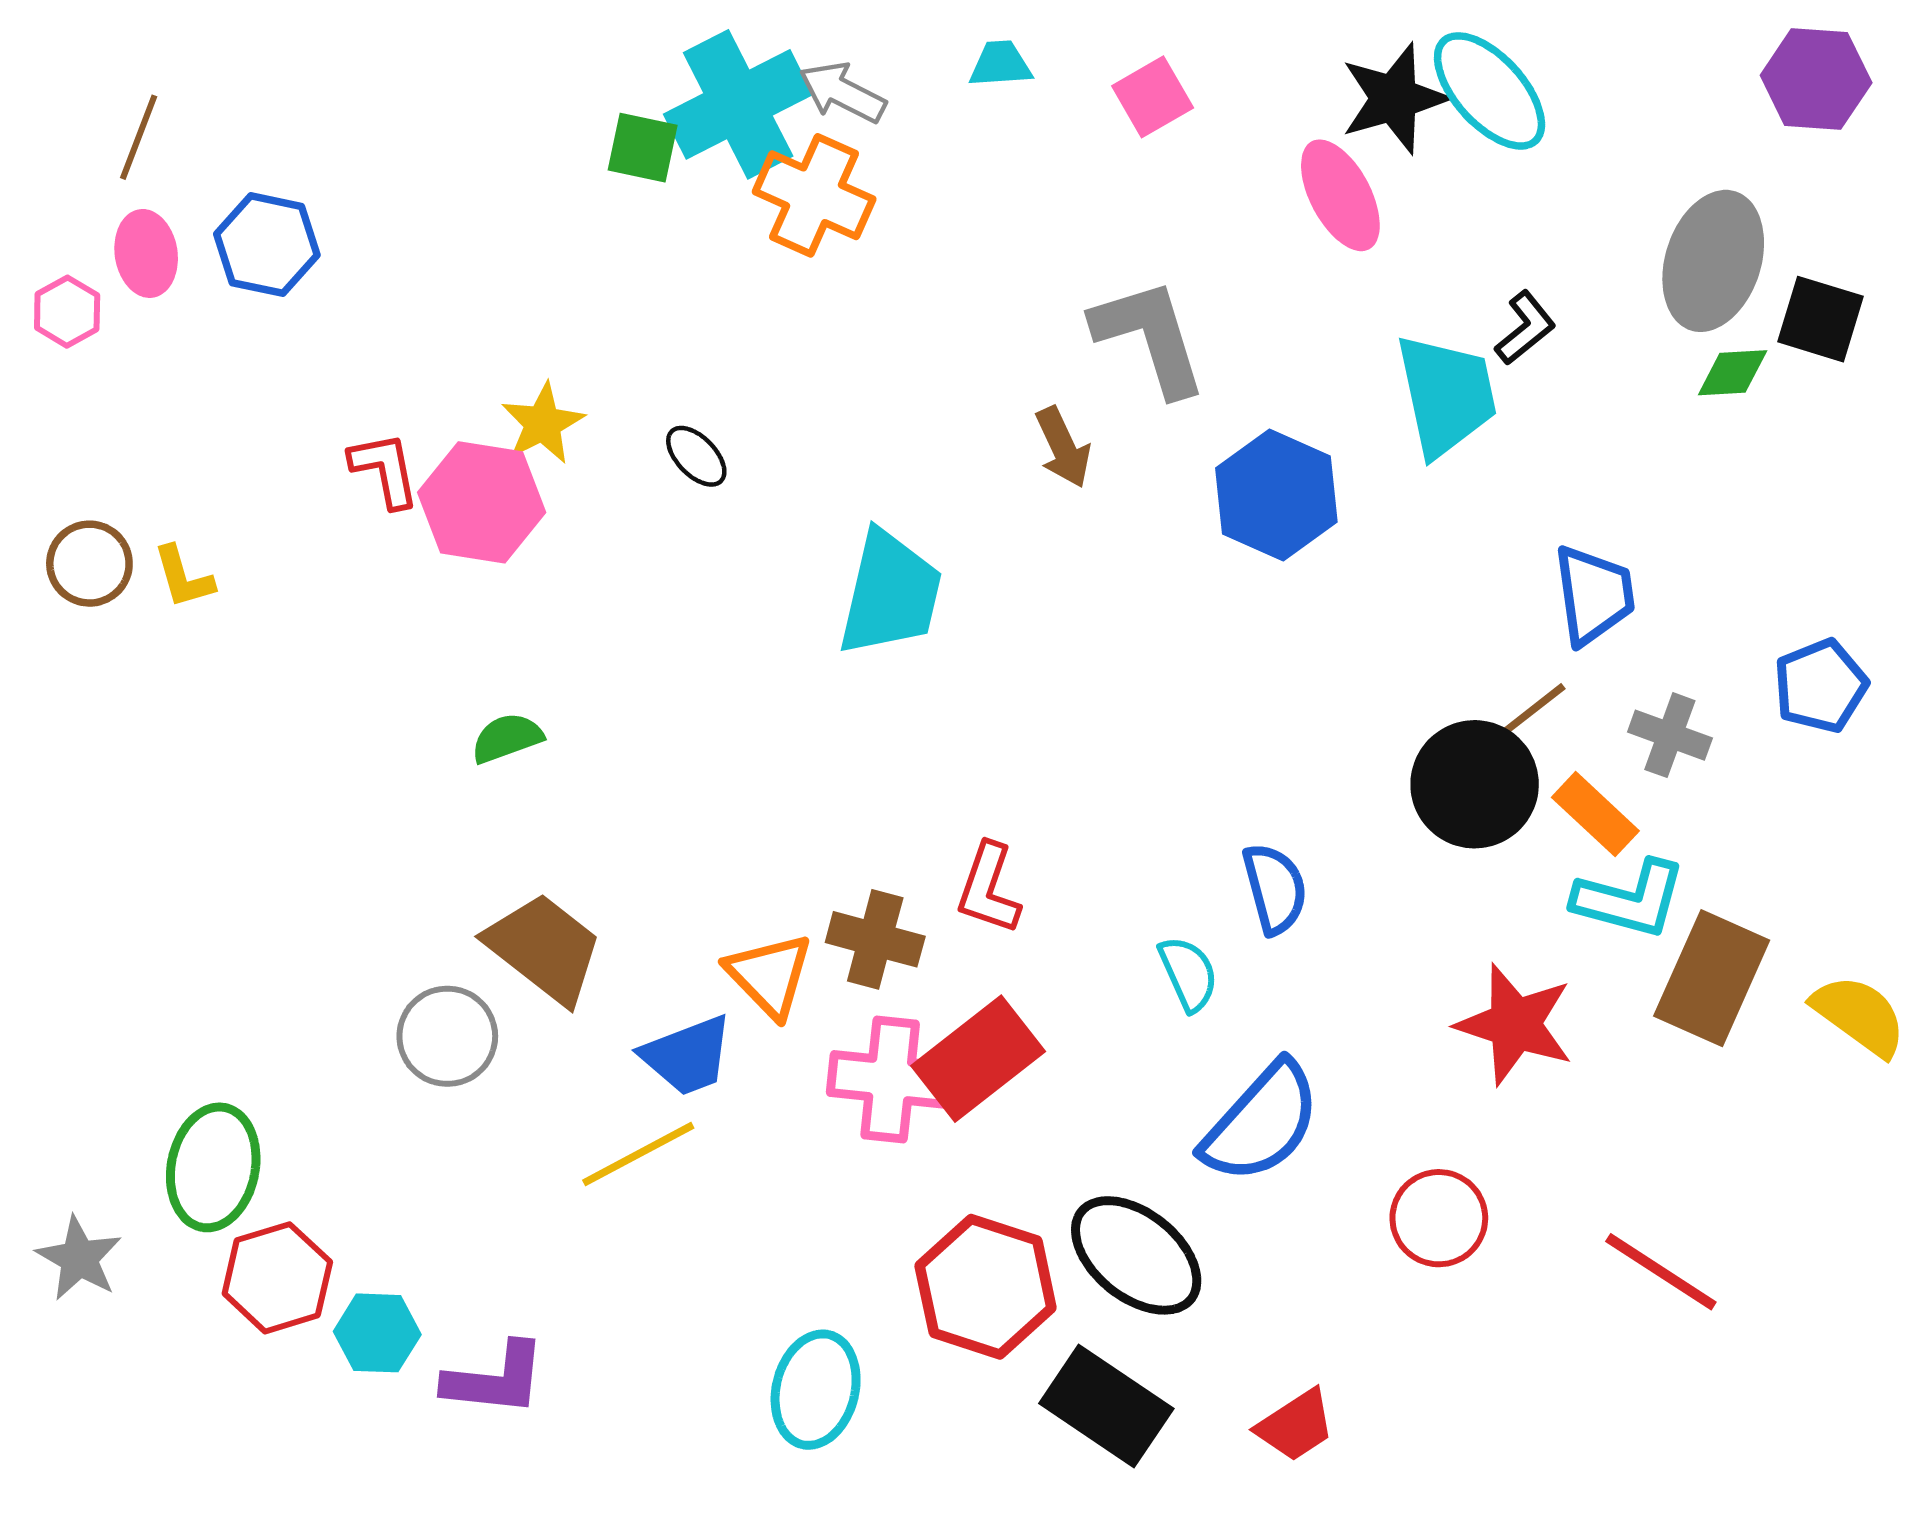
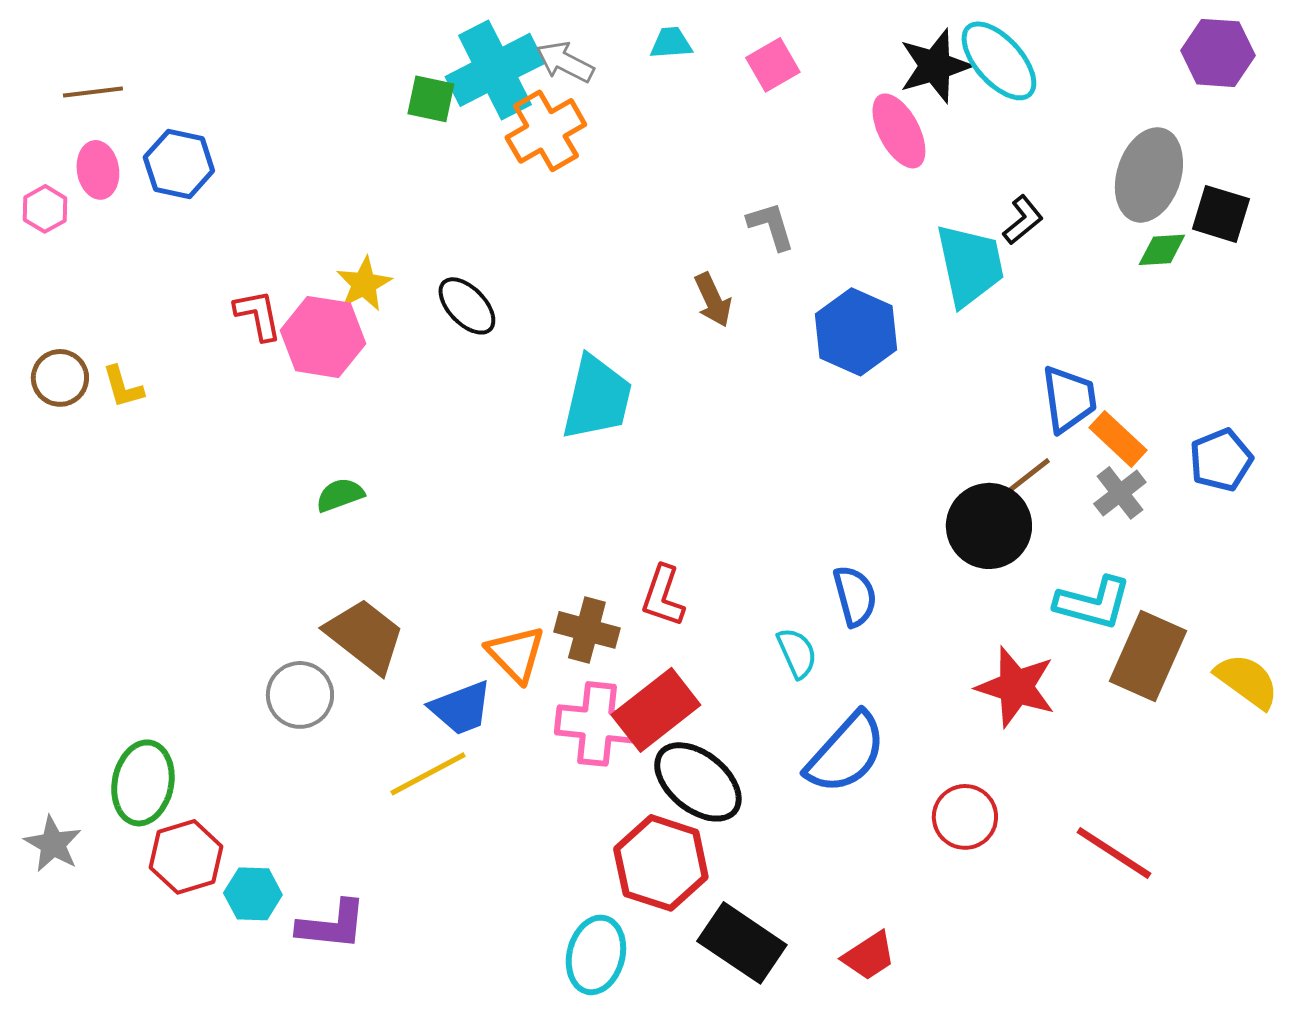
brown line: (139, 137) -> (93, 92), turned 62
orange cross: (814, 195) -> (546, 131), turned 36
gray L-shape: (1150, 337) -> (771, 226), size x0.6
black ellipse: (696, 456) -> (467, 306), size x1.4
gray cross: (1670, 735) -> (1120, 493), turned 32
orange rectangle: (1595, 814) -> (1118, 439), moved
black ellipse: (1136, 1255) -> (698, 782), moved
cyan ellipse: (816, 1390) -> (596, 955), moved

